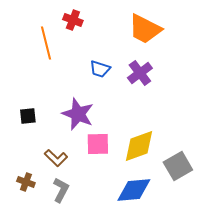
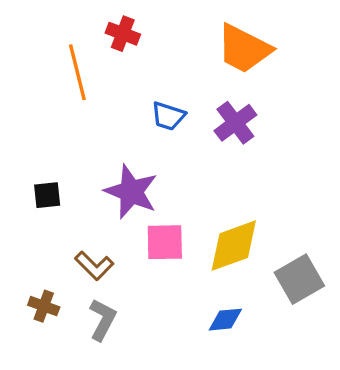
blue diamond: (134, 190) -> (225, 320), size x0.6

